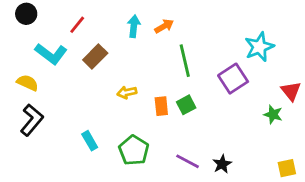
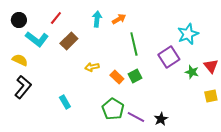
black circle: (26, 14) -> (19, 20), moved
orange rectangle: (161, 106) -> (117, 77), turned -40
green star: (273, 114) -> (192, 72), moved
green pentagon: (134, 150) -> (113, 109), moved
yellow square: (287, 168) -> (211, 96), moved

